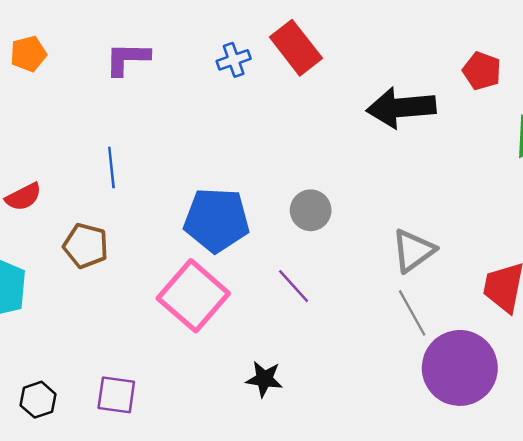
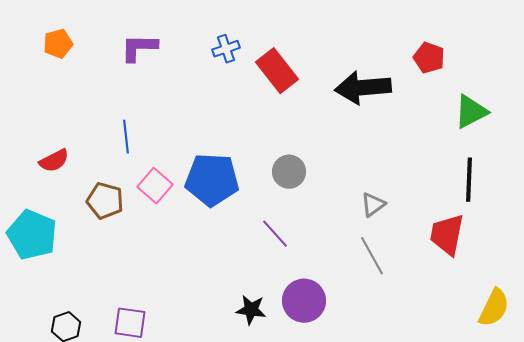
red rectangle: (296, 48) -> (277, 71), moved
gray triangle: (413, 251) -> (373, 205), size x0.7
pink square: (193, 296) -> (155, 186), moved, size x0.6
purple circle: (460, 368) -> (304, 301), moved, size x0.7

